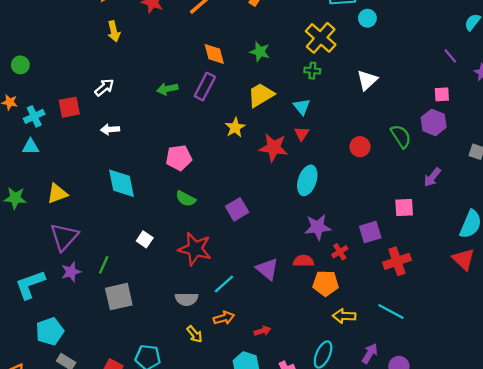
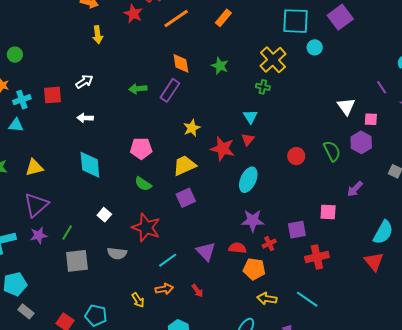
white triangle: (367, 80) -> (346, 106), moved, turned -30
yellow trapezoid: (261, 95) -> (184, 165), moved
gray semicircle: (187, 299) -> (117, 253), moved
red arrow: (262, 331) -> (197, 291), moved, turned 64

